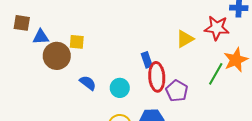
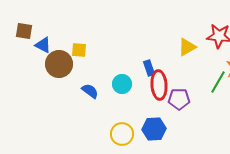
blue triangle: (41, 37) -> (43, 45), turned 30
cyan circle: (120, 88) -> (122, 84), moved
purple pentagon: (177, 91) -> (179, 99), turned -30

